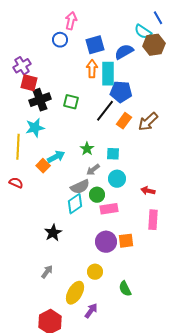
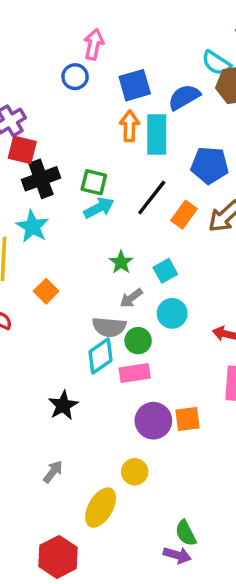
blue pentagon: (121, 92) -> (210, 165), moved
cyan star: (35, 128) -> (32, 227), turned -30
cyan square: (113, 154) -> (165, 271), turned -32
cyan arrow: (56, 157) -> (99, 208), moved
gray semicircle: (80, 187) -> (109, 327), turned 30
pink rectangle: (109, 209) -> (135, 373), moved
green semicircle: (125, 289) -> (186, 533), moved
purple arrow: (91, 311) -> (177, 555), moved, turned 70

